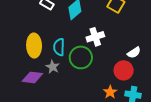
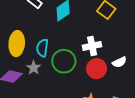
white cross: (95, 37) -> (92, 46), moved
red circle: (124, 70) -> (97, 69), moved

